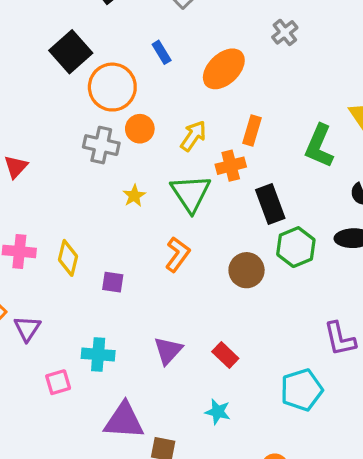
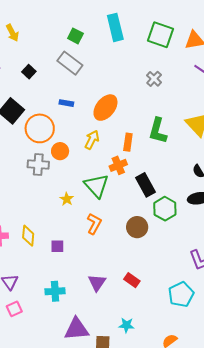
gray cross: (285, 32) -> (154, 79), moved
blue rectangle: (162, 52) -> (66, 103), turned -40
yellow arrow: (193, 136) -> (92, 140), moved
green L-shape: (319, 146) -> (158, 131), moved
yellow star: (134, 196) -> (67, 199), moved
pink square: (58, 382) -> (14, 309), moved
cyan star: (218, 412) -> (126, 325), moved

